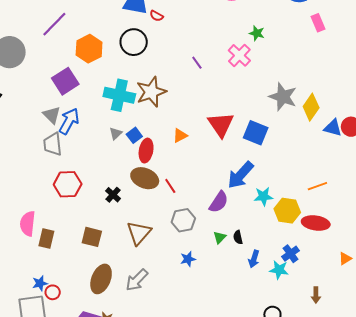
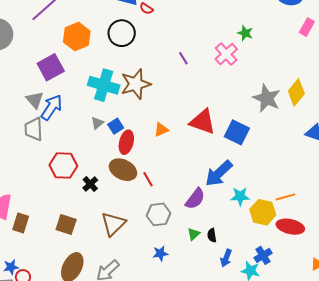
pink rectangle: (318, 23) -> (307, 27), turned 48
yellow diamond: (311, 107) -> (296, 92), moved
red triangle: (221, 125) -> (203, 122), turned -40
red hexagon: (68, 184) -> (63, 165), moved
orange line: (317, 186) -> (285, 197), moved

